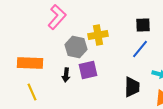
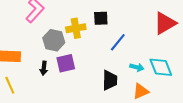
black square: (143, 25) -> (101, 18), moved

